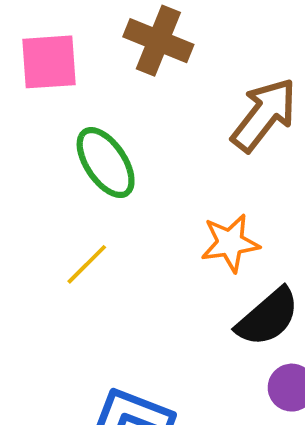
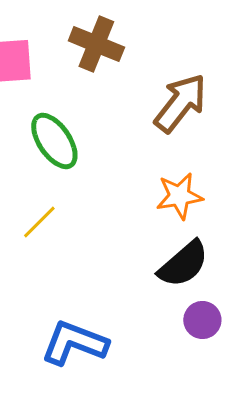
orange star: (230, 243) -> (179, 196), moved

